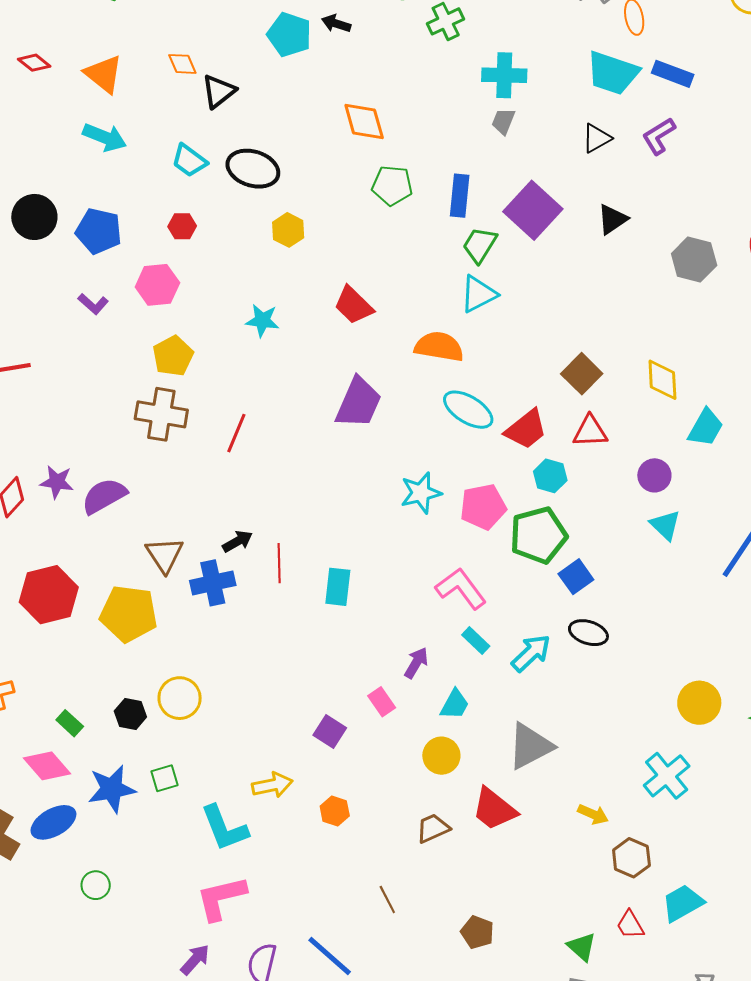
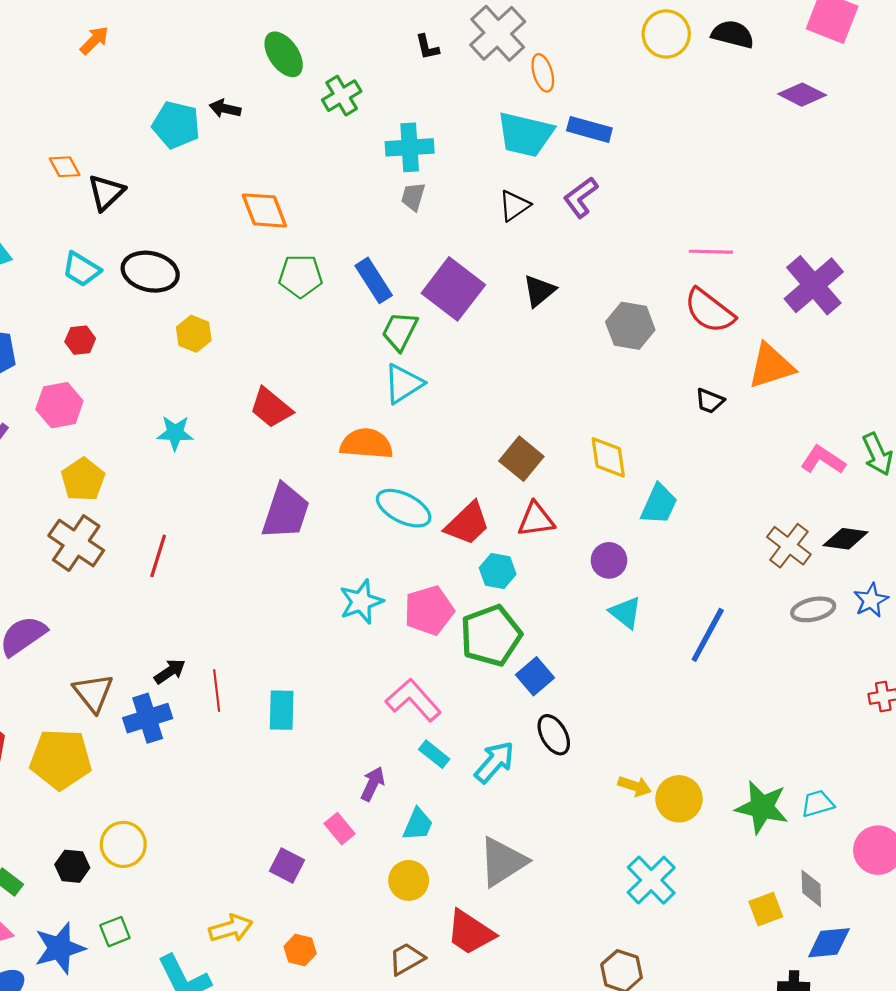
blue rectangle: (460, 196) -> (374, 280), turned -33
brown cross: (161, 414) -> (76, 543), turned 30
black ellipse: (588, 633) -> (554, 735), turned 48
yellow arrow: (593, 814) -> (635, 786), moved

